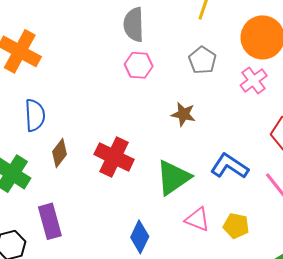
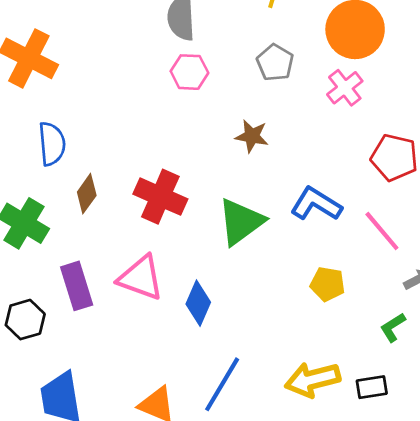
pink triangle: (197, 219) -> (141, 278), moved, size x1.4

